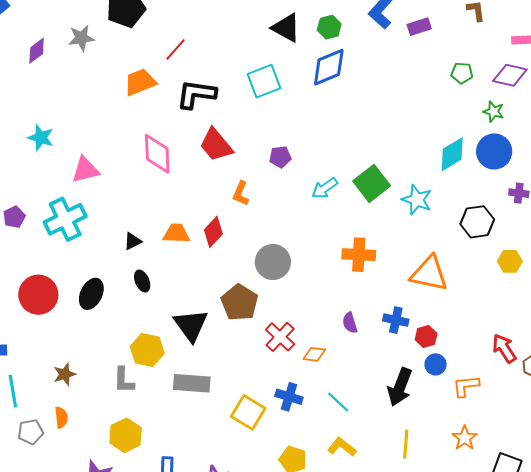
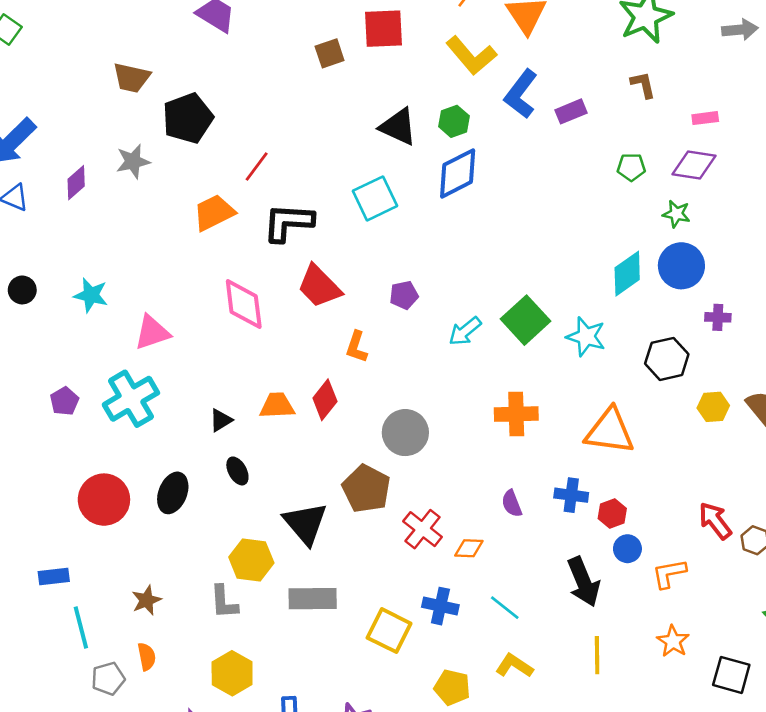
black arrow: (400, 387) -> (583, 582), turned -39

